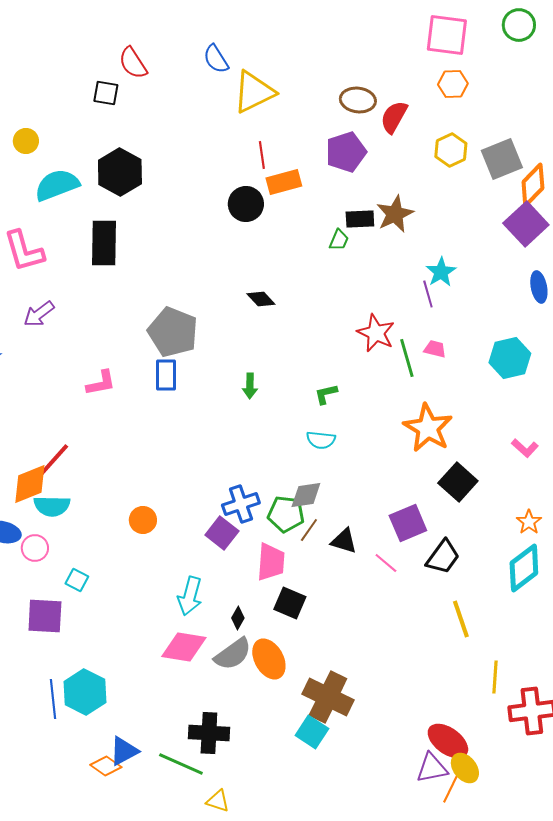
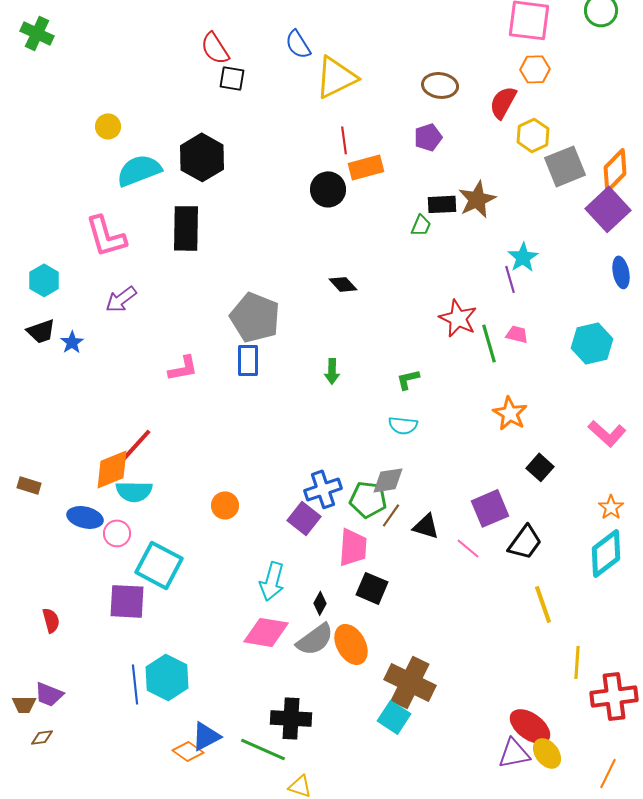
black square: (106, 93) -> (232, 78), moved
red semicircle: (394, 117) -> (503, 102), moved
purple pentagon: (346, 152) -> (428, 137), size x0.7
gray square: (502, 159) -> (565, 166), moved
orange star: (428, 428) -> (510, 413), size x0.7
pink L-shape: (525, 448) -> (607, 433), size x1.4
black square: (458, 482) -> (540, 467), size x0.7
cyan square: (77, 580) -> (159, 565), size x2.0
orange line: (451, 788) -> (608, 773), moved

